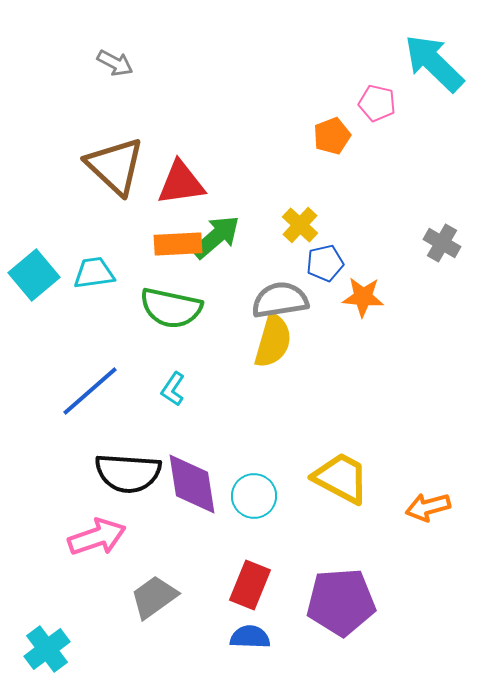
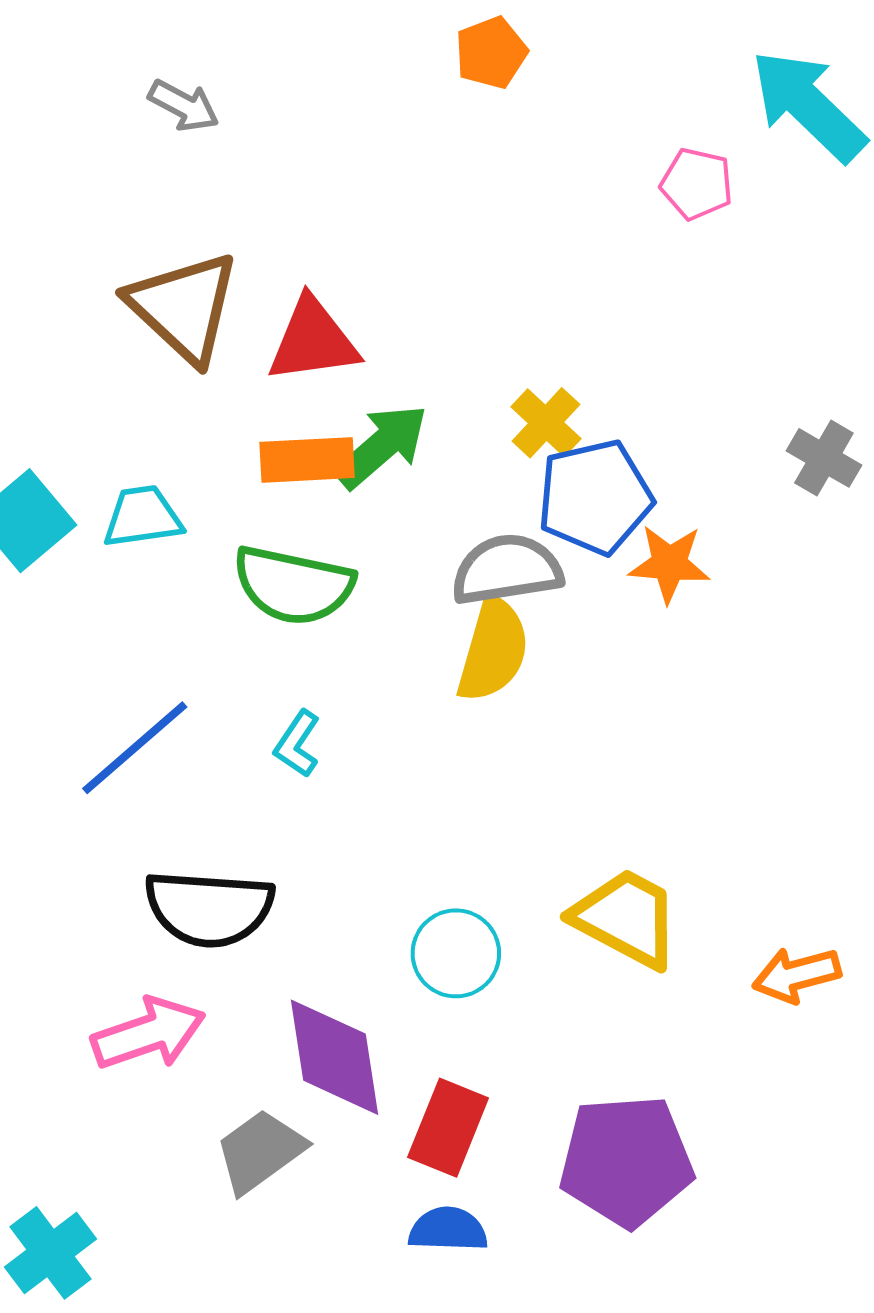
orange pentagon: (332, 136) -> (491, 53), moved
blue pentagon: (325, 263) -> (595, 497), size x1.6
purple diamond: (192, 484) -> (334, 1057), moved

